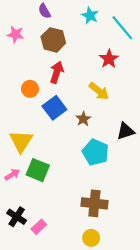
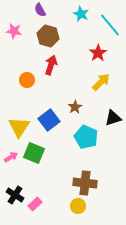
yellow arrow: (99, 91) -> (101, 82), moved, turned -84
blue square: (54, 108) -> (49, 120), moved
yellow circle: (91, 238) -> (78, 206), moved

